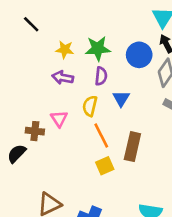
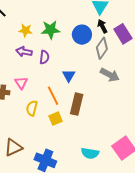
purple semicircle: (101, 76) -> (44, 57), moved
blue triangle: (121, 98) -> (69, 76), moved
yellow semicircle: (90, 106) -> (32, 108), moved

